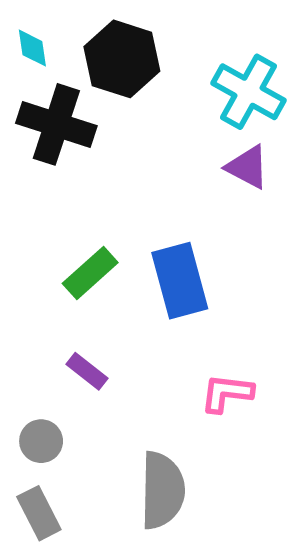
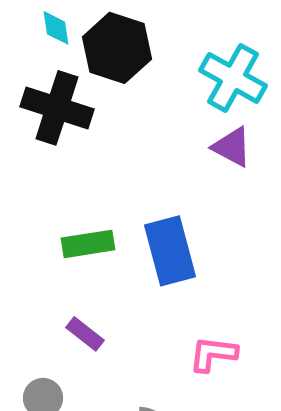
cyan diamond: (32, 48) -> (56, 28), moved
green rectangle: (90, 273) -> (88, 244), turned 33

